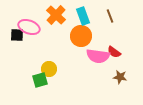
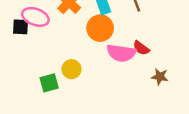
yellow circle: (49, 69) -> (71, 69), moved
brown star: (120, 77) -> (160, 77), moved

